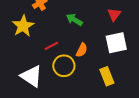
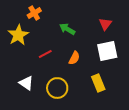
yellow circle: (64, 66) -> (57, 88), moved
white triangle: (31, 76) -> (26, 83), size x0.7

